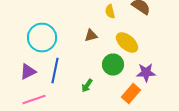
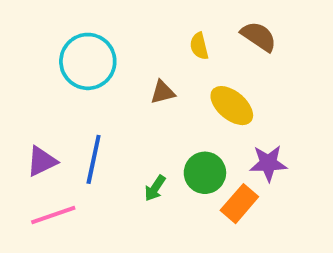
cyan circle: (42, 38) -> (88, 61), moved
green circle: (113, 64) -> (205, 173), moved

